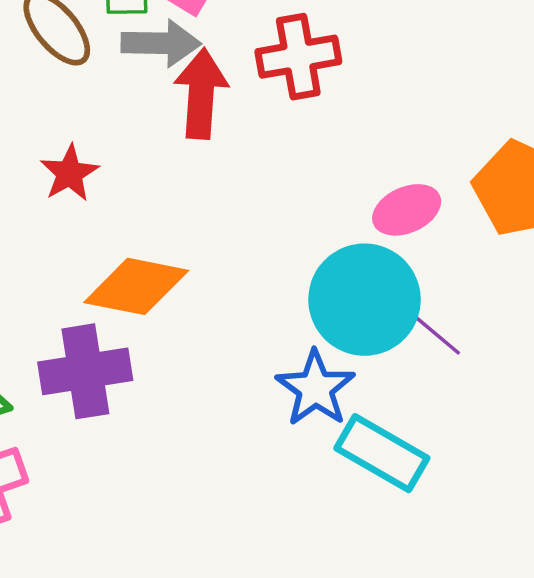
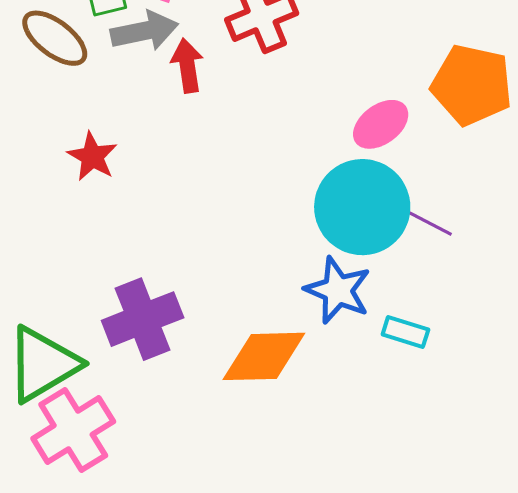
red arrow: (201, 94) -> (187, 66), size x0.7
orange diamond: (136, 286) -> (264, 356), moved
cyan rectangle: (382, 453) -> (405, 332), size x0.6

